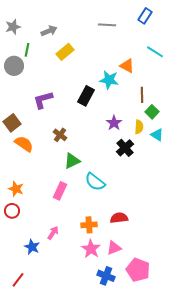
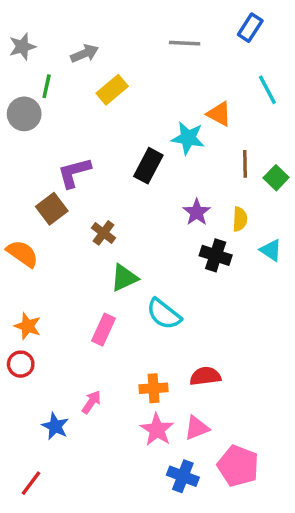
cyan line: (155, 52) -> (267, 90), turned 30
green square: (152, 112) -> (276, 178), moved
brown square: (12, 123) -> (52, 209), moved
cyan triangle: (157, 135) -> (271, 250), moved
orange semicircle: (24, 144) -> (22, 254), moved
black cross: (125, 148) -> (216, 255), turned -30

